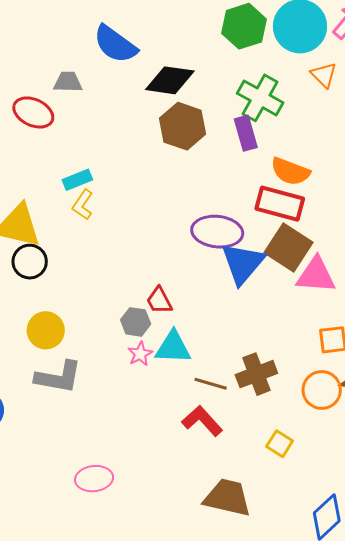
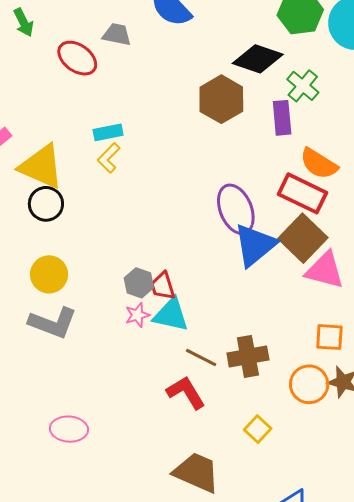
black diamond: (170, 80) -> (258, 59), moved
green cross: (260, 98) -> (303, 86), size x0.7
purple ellipse: (217, 232) -> (236, 209), turned 51
red trapezoid: (159, 301) -> (163, 286), moved

